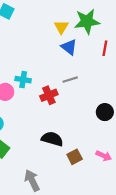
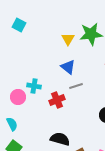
blue triangle: (69, 47) -> (68, 67), moved

